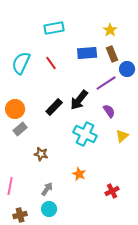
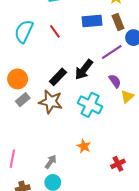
yellow triangle: (122, 136) -> (127, 97), moved
brown star: (41, 154) -> (51, 102), moved, size x1.6

